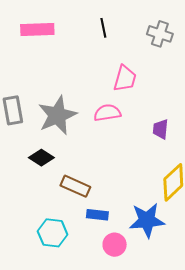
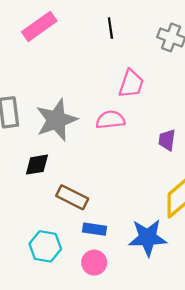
pink rectangle: (37, 29) -> (39, 26), turned -36
black diamond: (41, 158) -> (37, 165), turned -45
pink circle: (115, 245) -> (94, 263), moved

